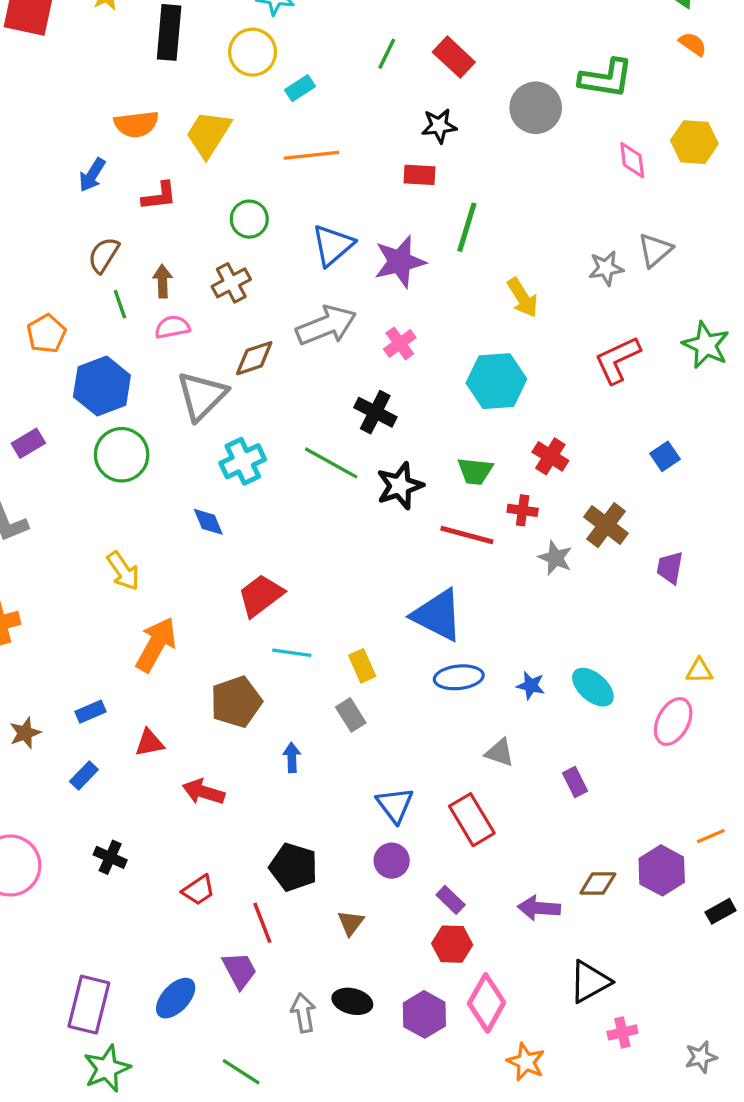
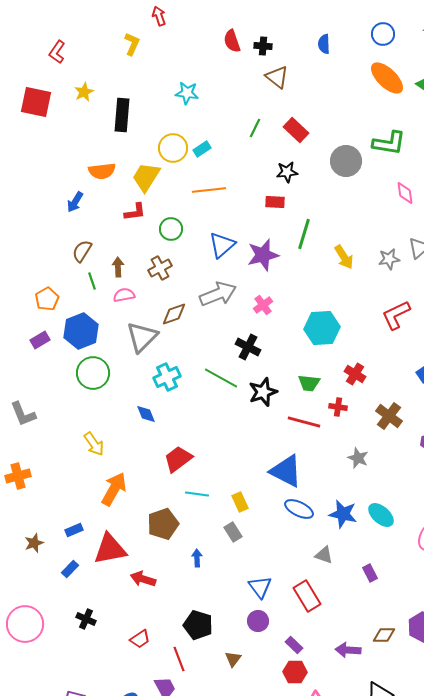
yellow circle: (253, 52) -> (173, 148), moved
red L-shape: (159, 196) -> (135, 212), moved
yellow arrow: (523, 298) -> (344, 257), moved
purple rectangle: (28, 443) -> (40, 340), moved
gray star: (555, 558) -> (358, 458), moved
blue ellipse: (459, 677) -> (299, 509), turned 32
blue star: (531, 685) -> (343, 514), size x1.6
red triangle: (149, 743) -> (110, 549), size x1.8

